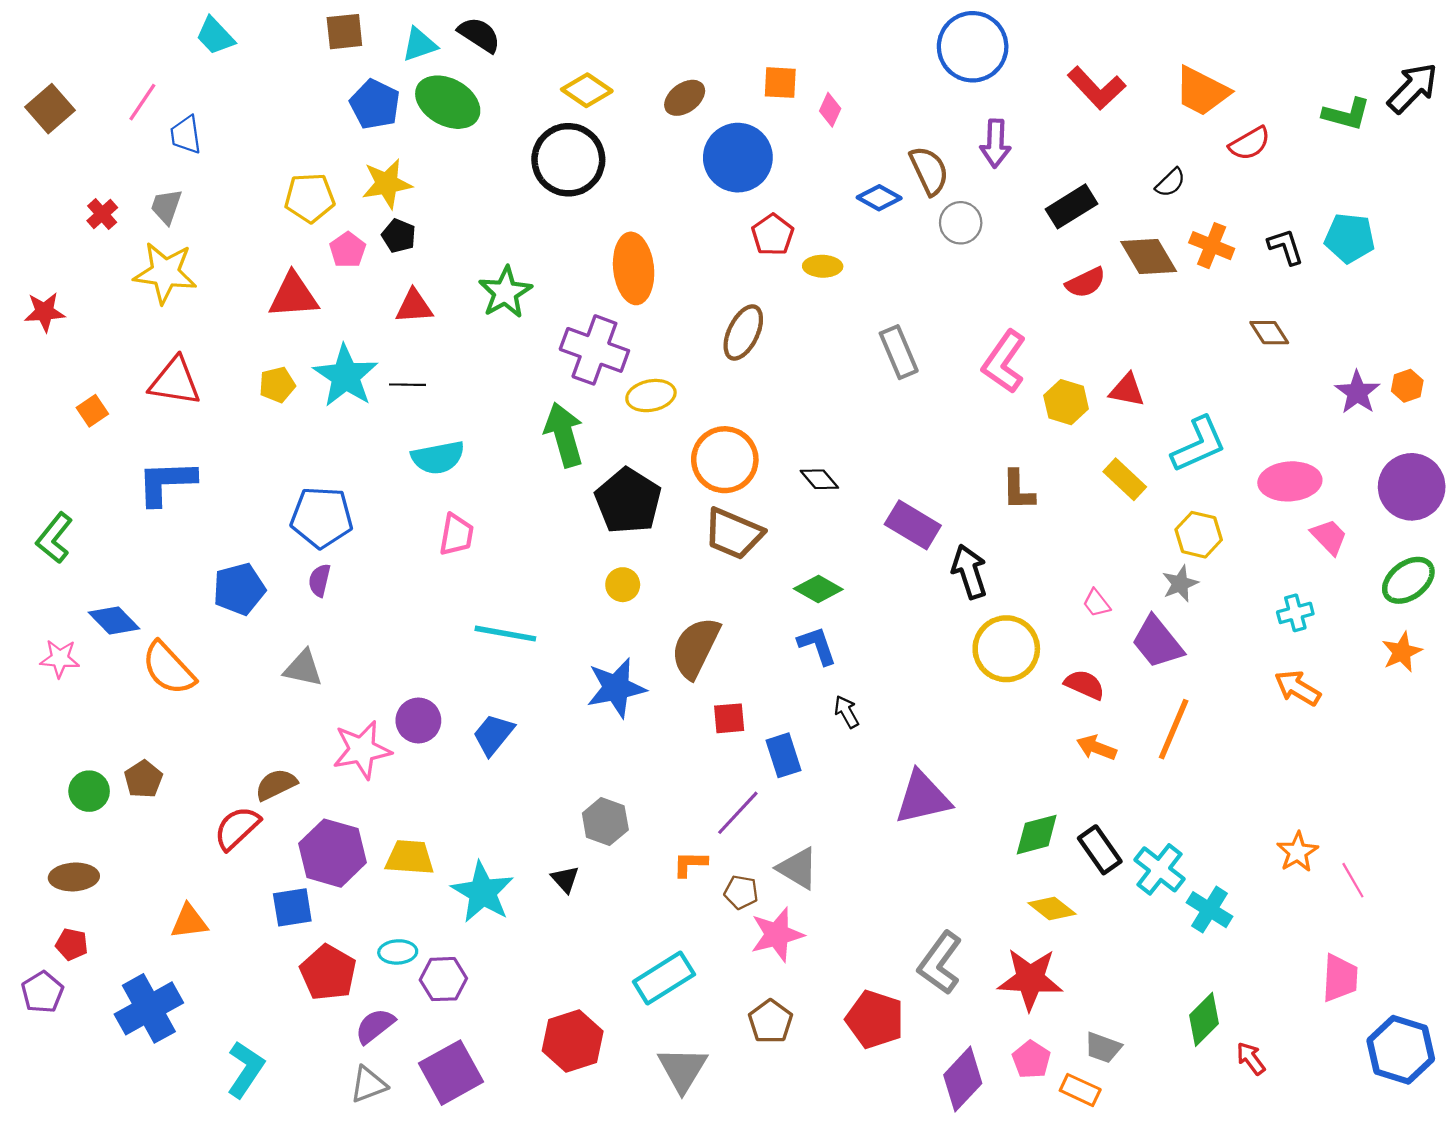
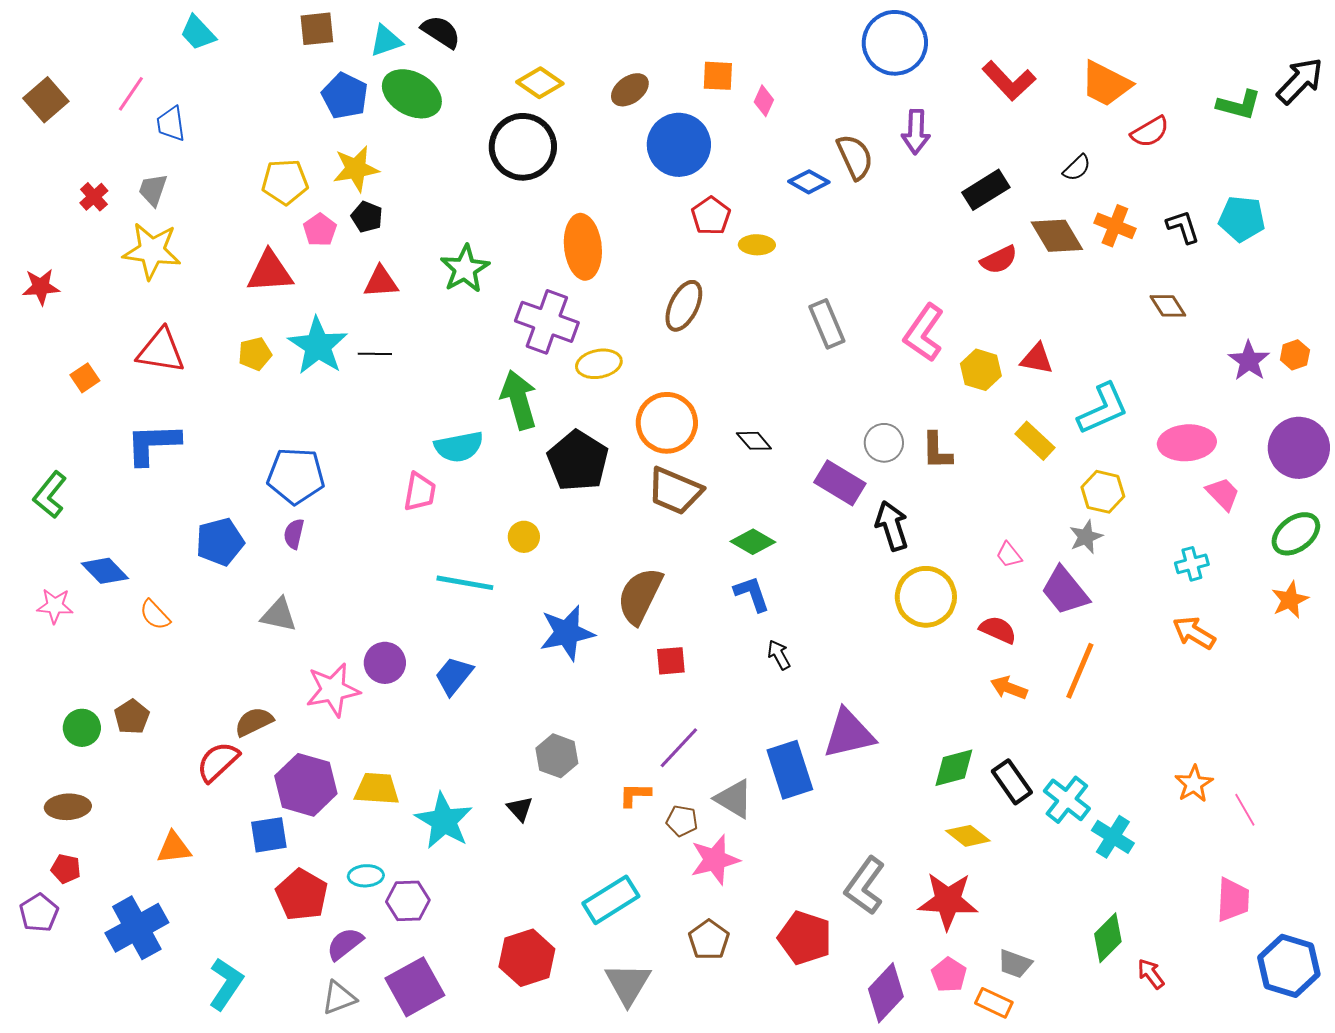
gray circle: (961, 223) -> (884, 443), moved
cyan semicircle: (438, 458) -> (459, 447), moved
yellow circle: (623, 585) -> (524, 537), moved
orange semicircle: (168, 668) -> (155, 615), size x0.6
blue rectangle: (784, 755) -> (790, 770), moved, size x1.4

